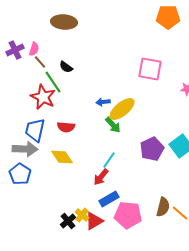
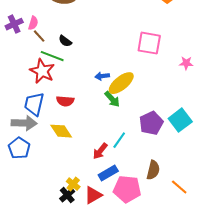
green line: (53, 82) -> (52, 56), turned -35
cyan line: (109, 160) -> (119, 140), moved
brown semicircle: (163, 207) -> (153, 170), moved
yellow cross: (82, 215) -> (73, 184), moved

